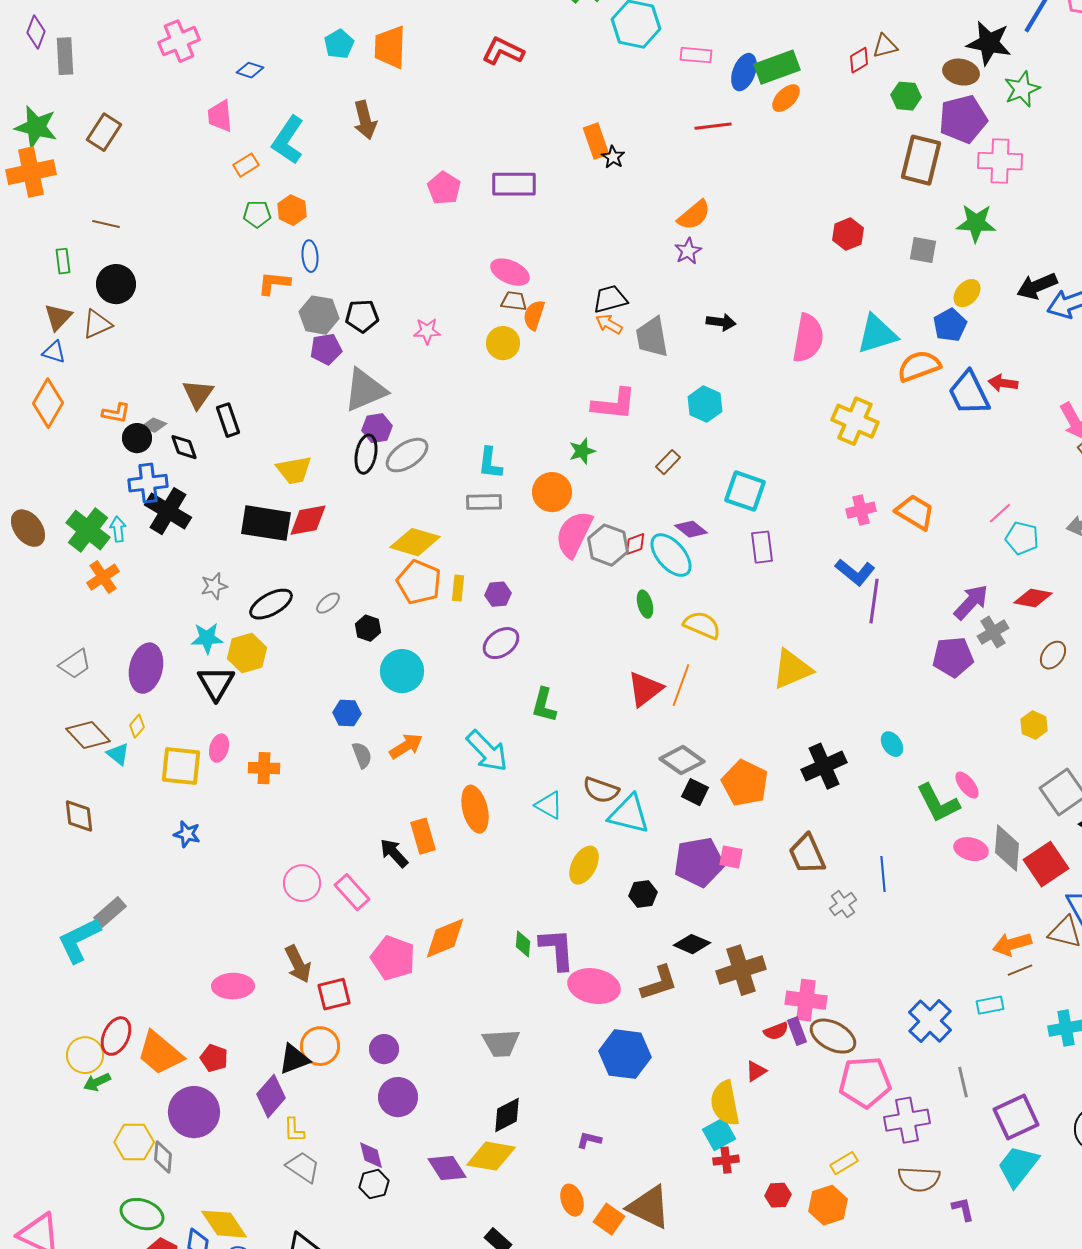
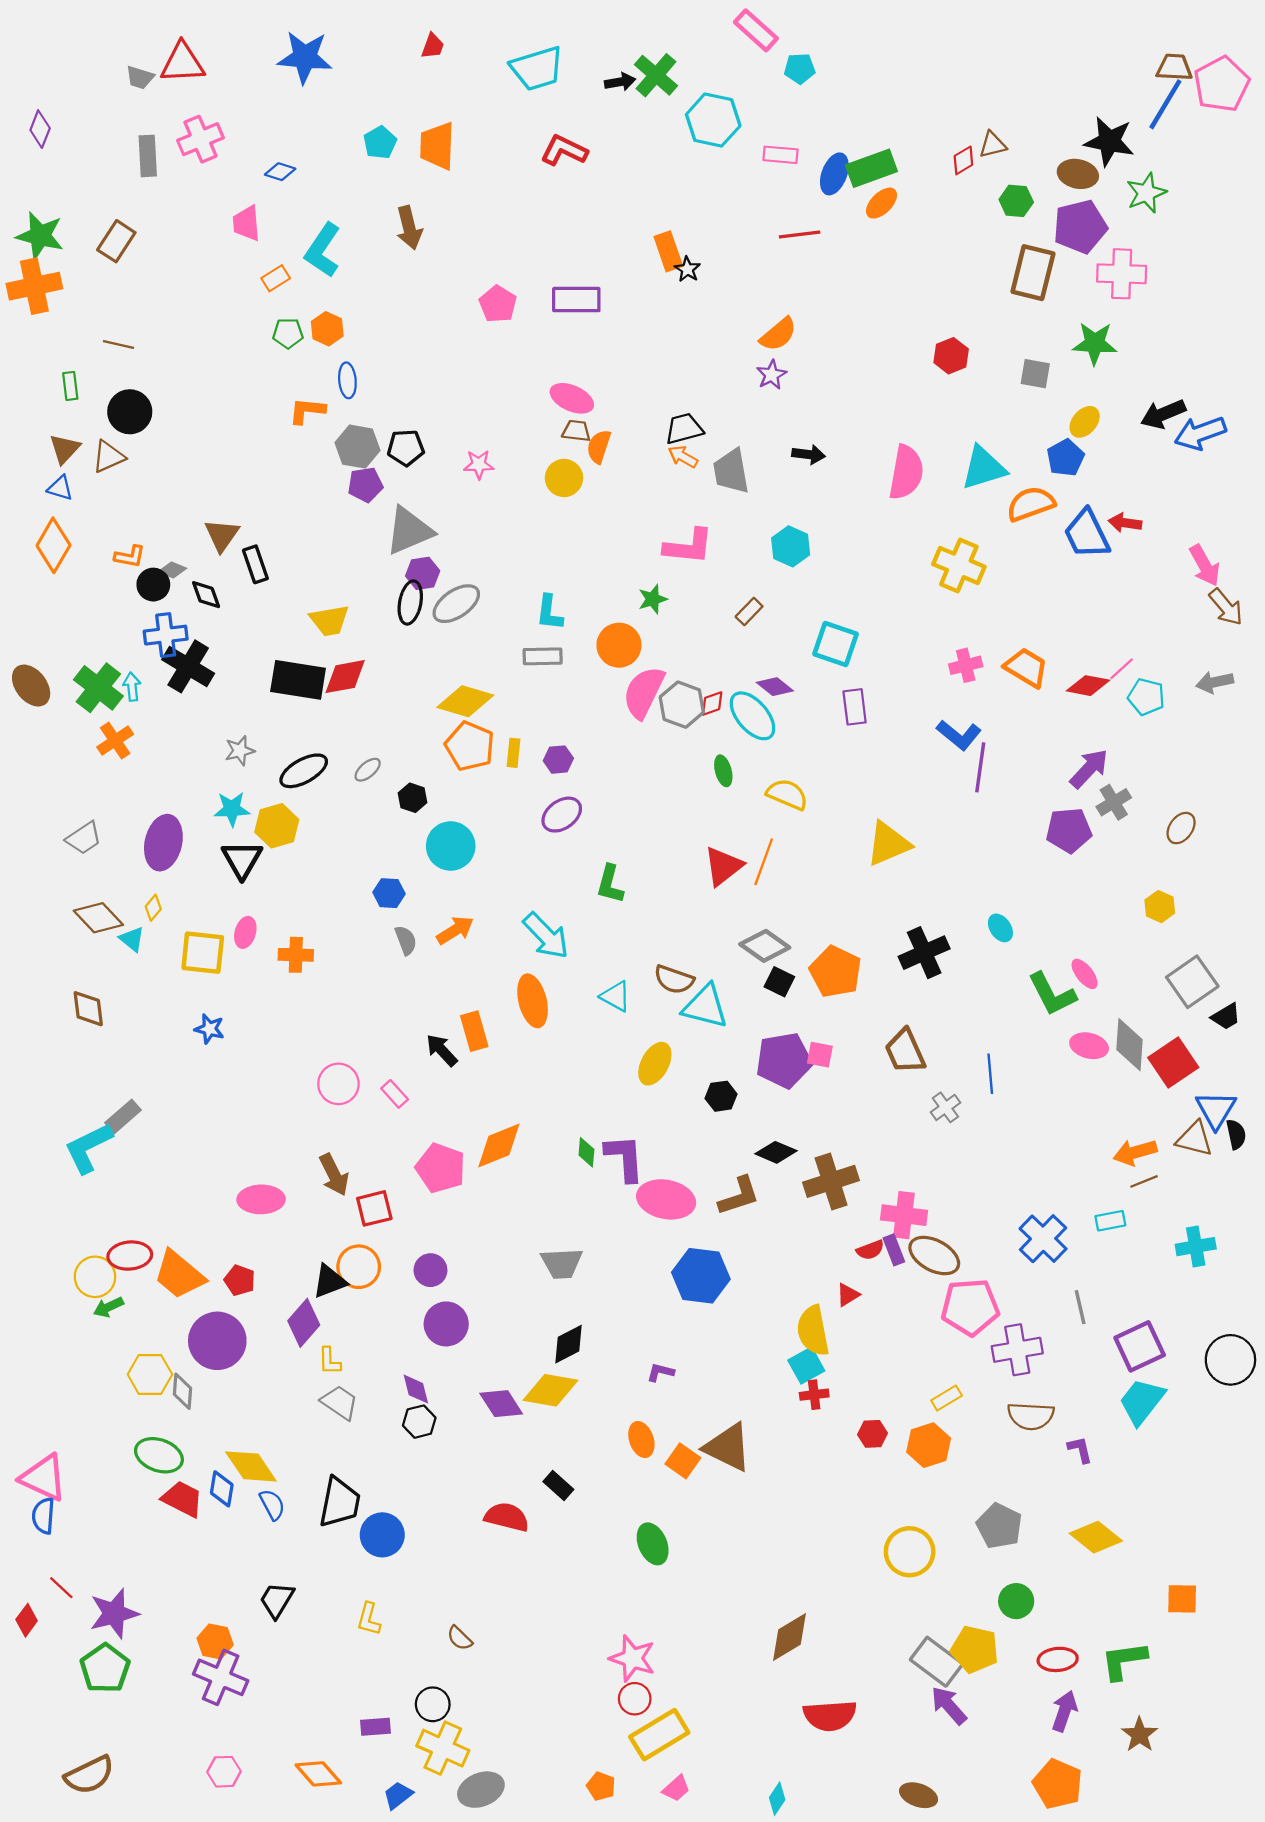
gray rectangle: (65, 56) -> (148, 156), moved
red diamond: (1033, 598) -> (1088, 686), moved
pink rectangle: (352, 892) -> (395, 1094), size x0.7
red ellipse: (116, 1036) -> (130, 1256), turned 60

